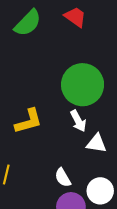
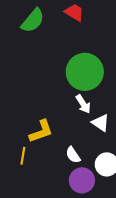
yellow L-shape: (28, 121) -> (41, 131), moved
white triangle: (96, 143) -> (101, 123), turned 30

